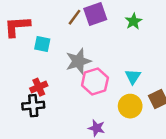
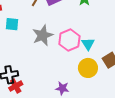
pink hexagon: (95, 81) -> (69, 40), moved
red cross: (39, 87) -> (16, 86), moved

